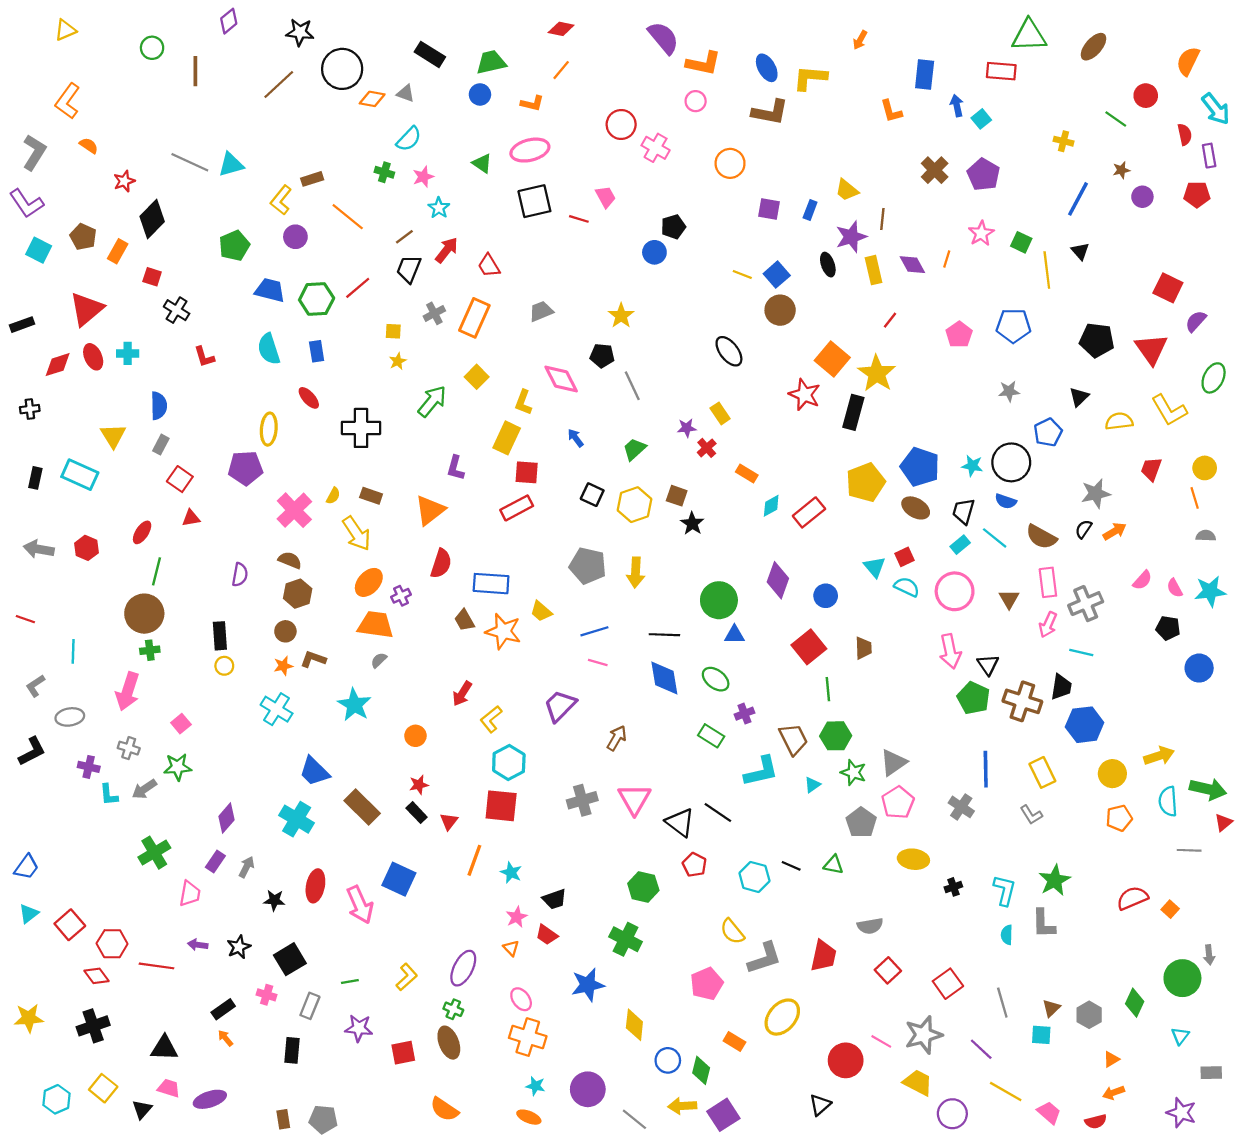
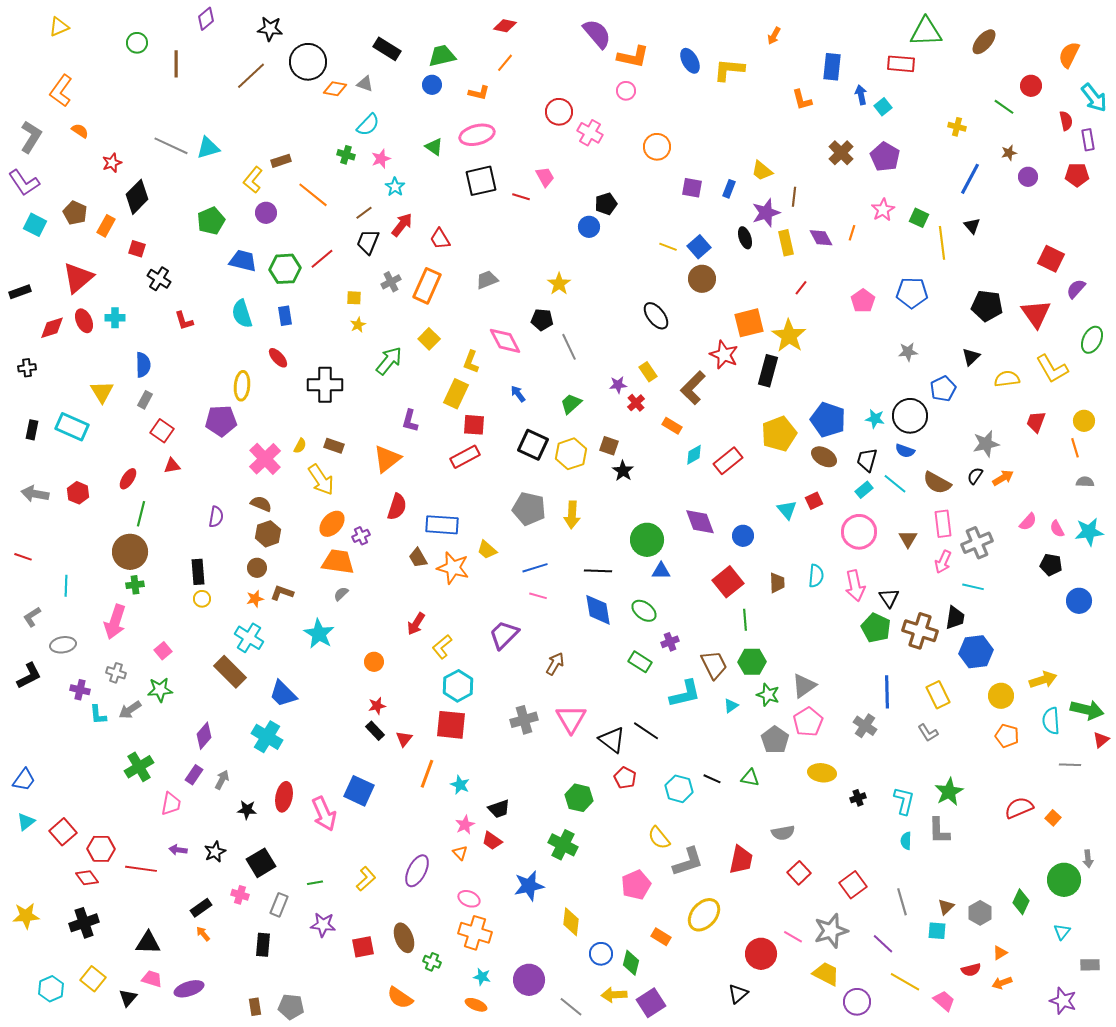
brown L-shape: (770, 112) -> (693, 388), moved, turned 124
orange square: (832, 359) -> (749, 323), turned 36
black square: (592, 495) -> (533, 445), size x1.4
purple diamond: (778, 580) -> (700, 522), turned -40
cyan semicircle: (907, 587) -> (816, 576), moved, turned 70
brown rectangle: (362, 807) -> (230, 672), moved
orange pentagon: (1119, 818) -> (1007, 736), turned 30
pink ellipse: (521, 999) -> (469, 899), turned -30
green cross: (453, 1009) -> (432, 962), moved
red semicircle: (1096, 1122) -> (971, 970), moved

